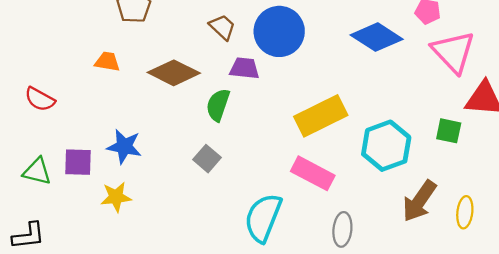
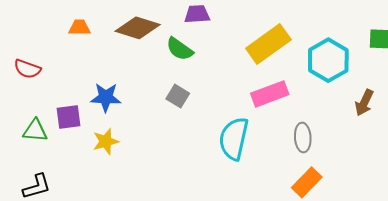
green semicircle: (218, 105) -> (180, 49), turned -64
pink rectangle: (313, 173) -> (270, 94), turned -39
brown arrow: (419, 201) -> (364, 103), size x0.7

